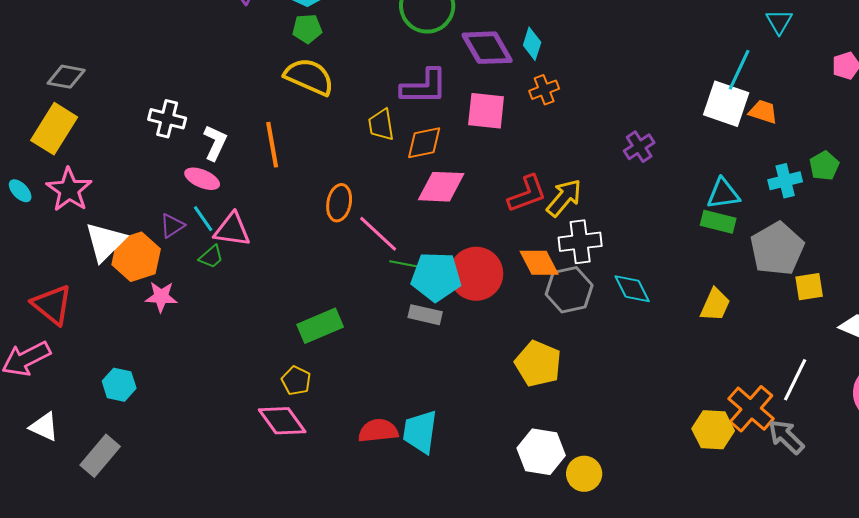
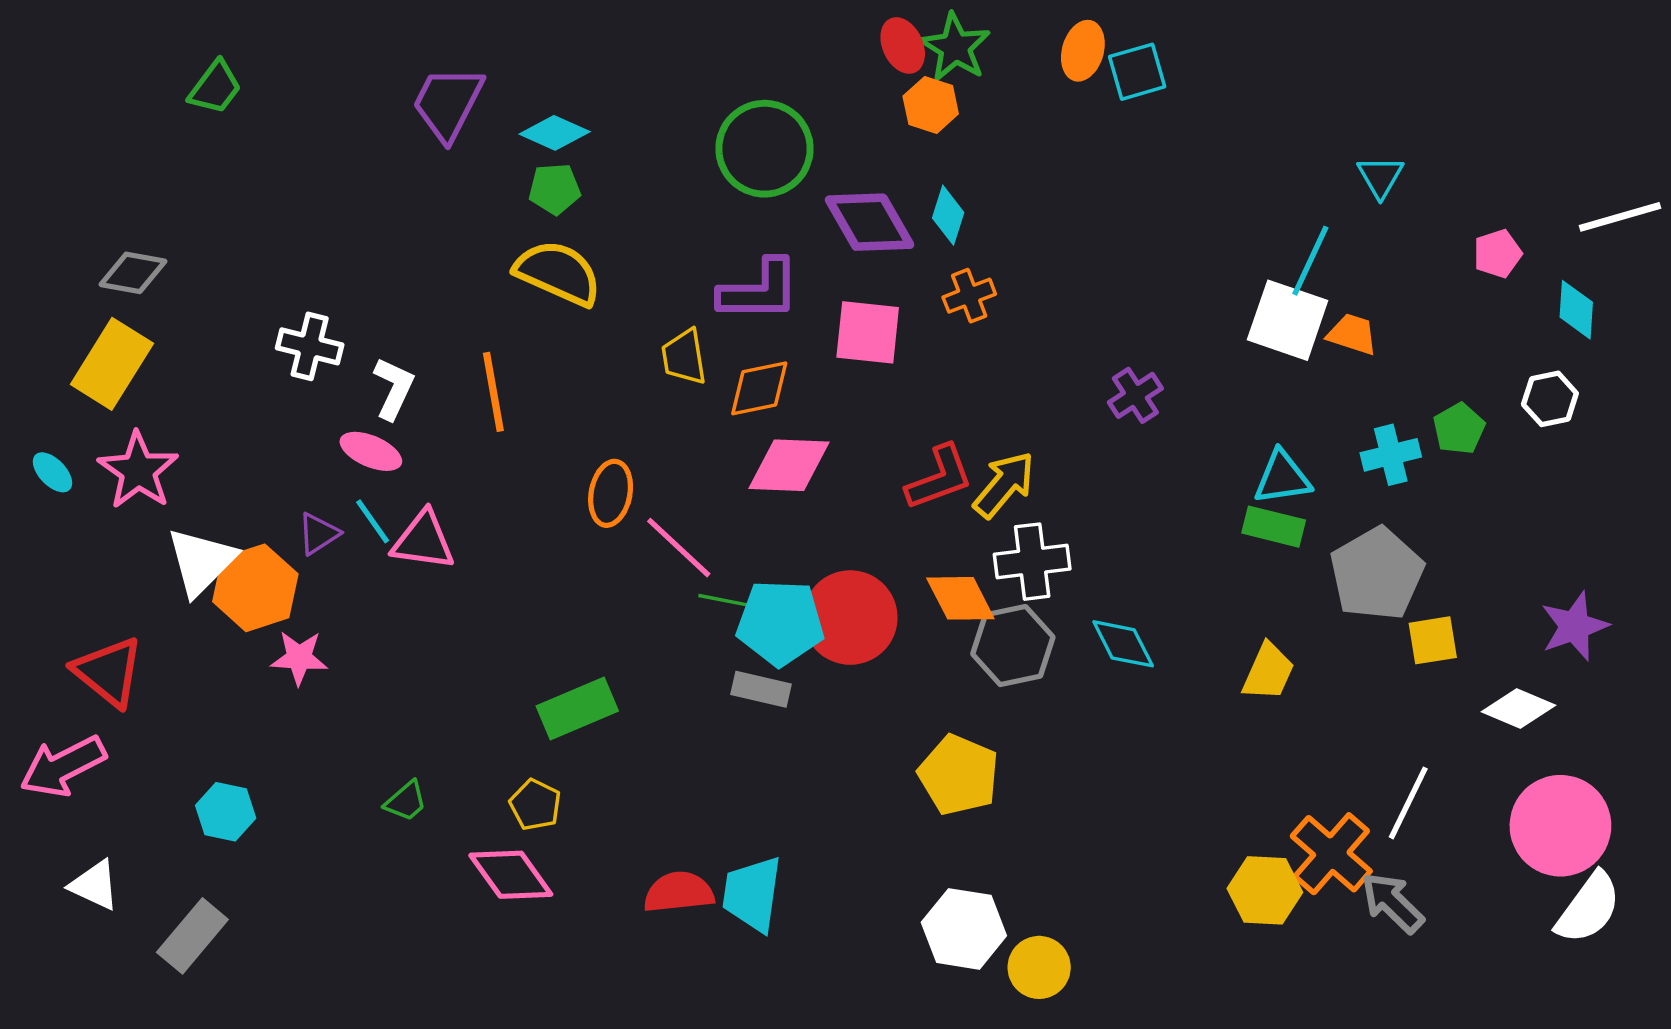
green trapezoid: (211, 257) -> (406, 801), moved

